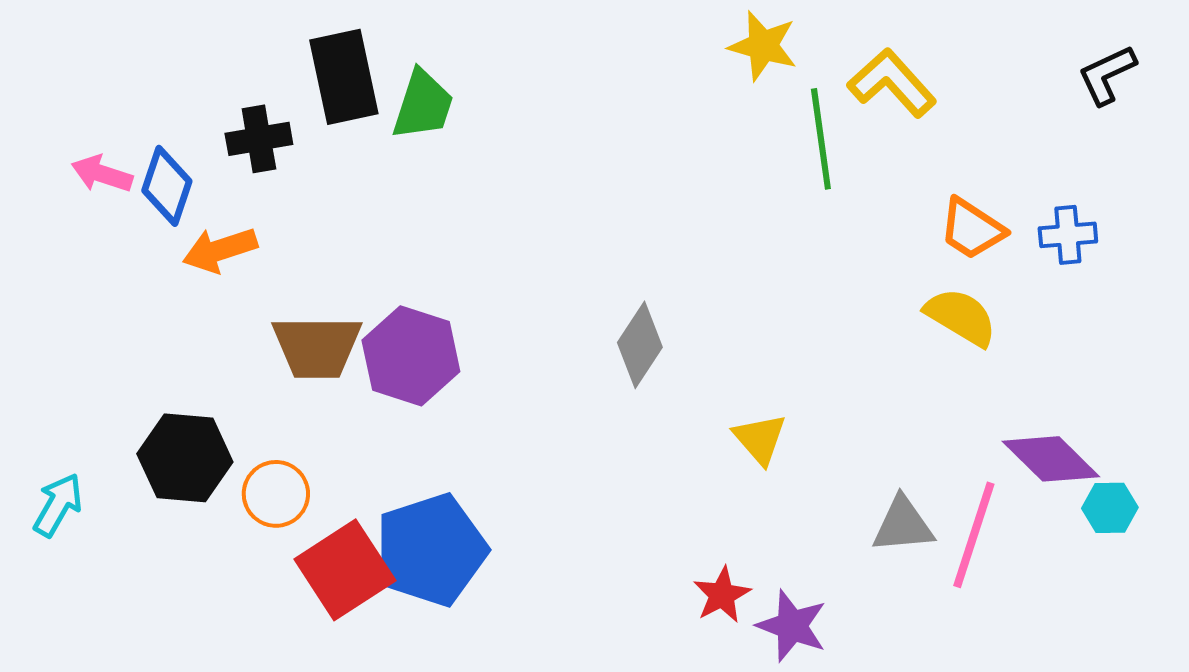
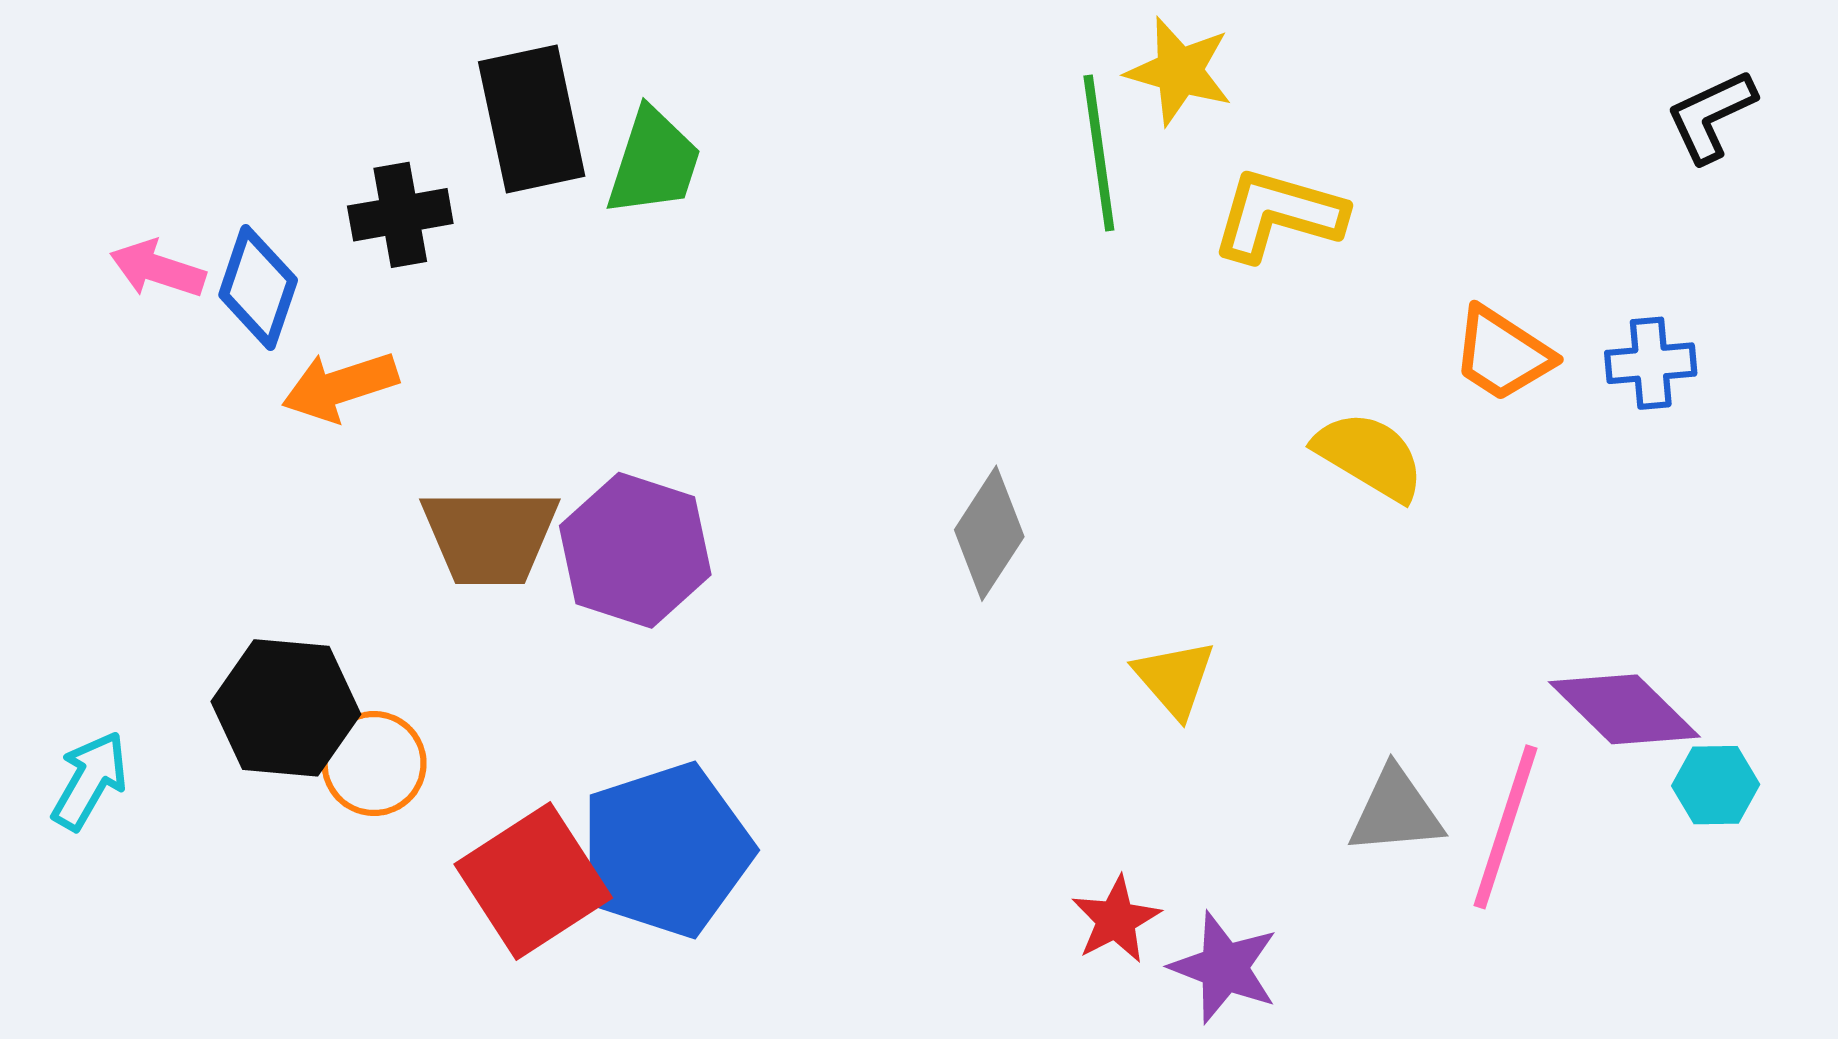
yellow L-shape: (892, 83) -> (1278, 215), moved, turned -32
green line: (821, 139) -> (1099, 153), moved
yellow semicircle: (961, 317) -> (1369, 456), moved
orange circle: (276, 494) -> (374, 764), moved

